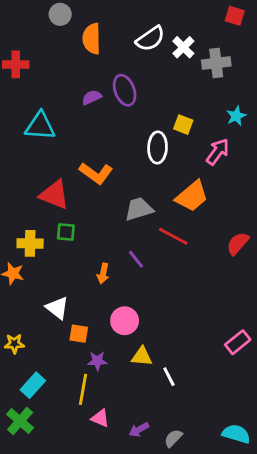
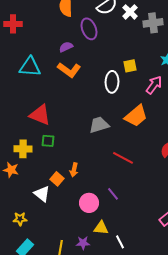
purple ellipse: (125, 90) -> (89, 29), moved
yellow square: (183, 125) -> (130, 66), turned -32
orange L-shape: (96, 173) -> (69, 70), moved
red line: (173, 236) -> (123, 158), moved
purple line: (136, 259) -> (113, 194), moved
orange square: (79, 334) -> (57, 179), moved, turned 32
yellow star: (14, 344) -> (20, 219), moved
purple star: (97, 361) -> (83, 243), moved

